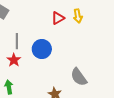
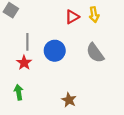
gray semicircle: (79, 77) -> (95, 53), moved

